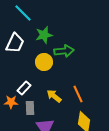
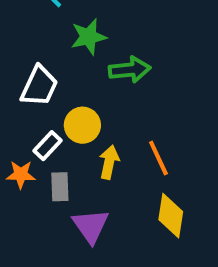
white trapezoid: (15, 43) -> (39, 86), moved
yellow circle: (44, 62) -> (82, 125), moved
yellow arrow: (54, 96) -> (109, 162), turned 63

